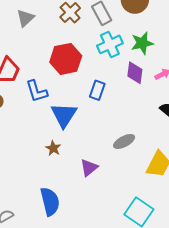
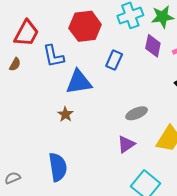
blue triangle: (64, 115) -> (79, 82), turned 44
purple triangle: (89, 168) -> (126, 144), moved

